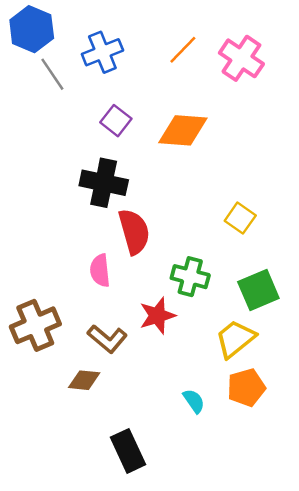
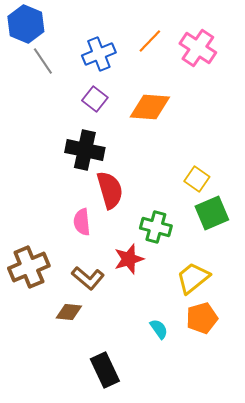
blue cross: (102, 52) -> (99, 54), moved
green square: (258, 290) -> (212, 213), moved

